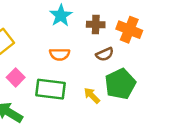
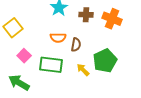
brown semicircle: (105, 54) -> (76, 45), moved, turned -56

